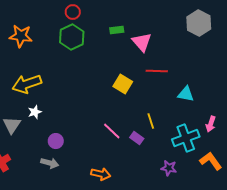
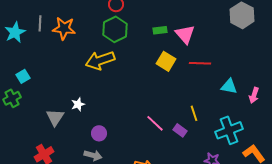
green rectangle: (117, 30) -> (160, 30), moved
yellow arrow: (27, 84) -> (100, 60), moved
yellow square: (123, 84) -> (166, 61), moved
pink arrow: (211, 124) -> (254, 95), moved

